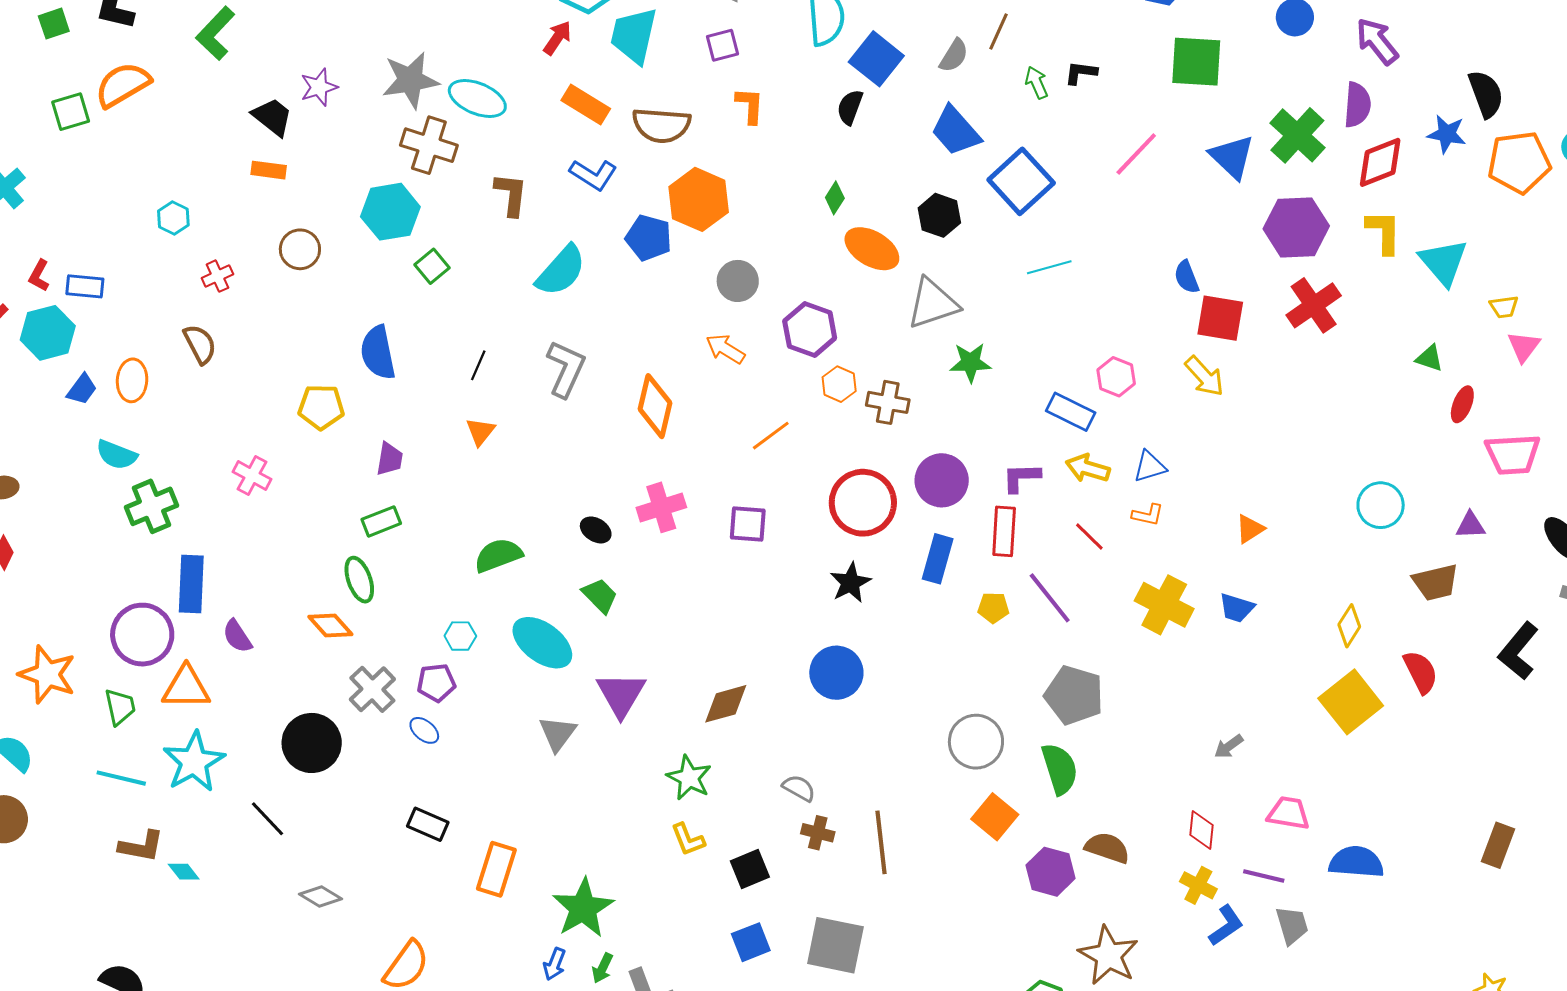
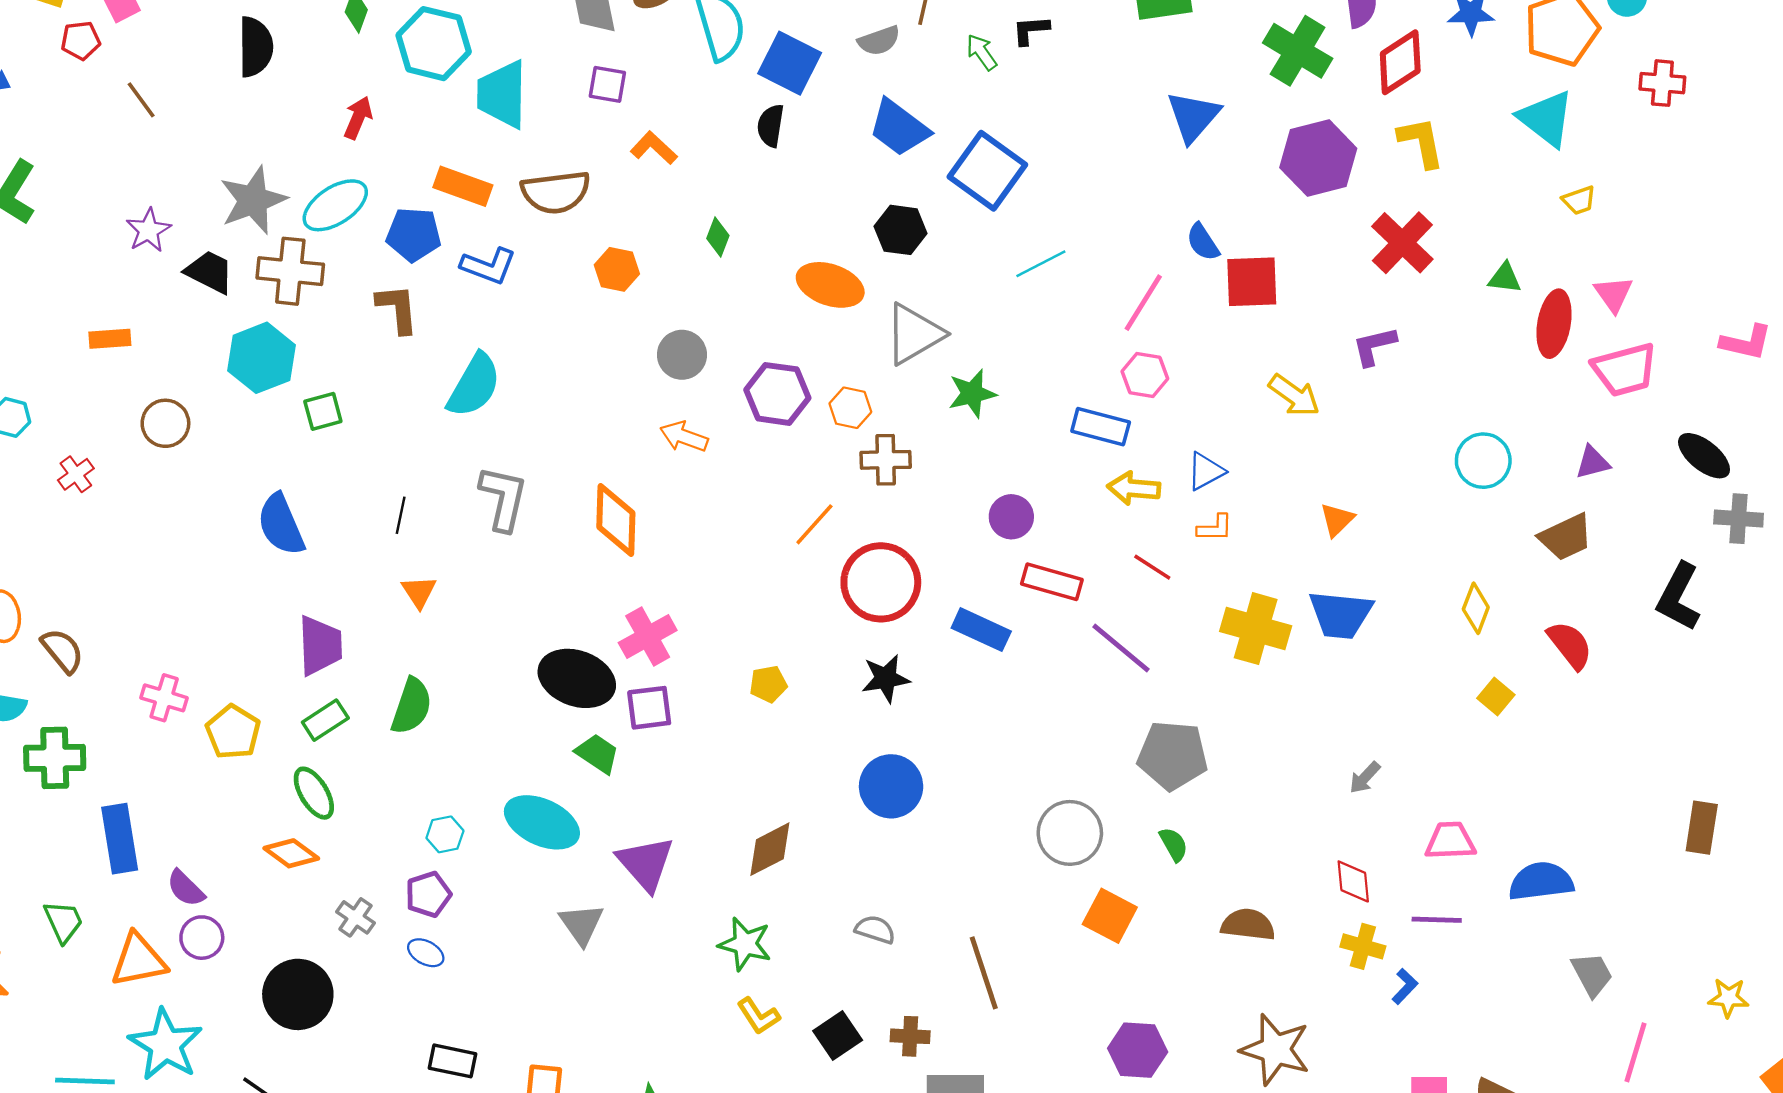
red arrow: (557, 38) -> (358, 118), moved
purple square: (722, 45) -> (607, 84), turned 36
gray semicircle: (954, 56) -> (879, 41), turned 51
cyan ellipse: (477, 98) -> (335, 205), turned -44
orange L-shape: (750, 106) -> (654, 148), turned -39
black trapezoid: (272, 117) -> (209, 272), moved
pink line: (1136, 154) -> (1143, 303), moved
blue triangle: (1232, 157) -> (1193, 117), moved, turned 39
green diamond: (835, 198) -> (718, 237), moved
orange hexagon: (699, 199) -> (617, 269), size x0.6
blue pentagon: (649, 238) -> (414, 234), moved
cyan triangle: (1444, 262) -> (1546, 118), moved
green square: (432, 266) -> (323, 411), turned 36
red cross: (1314, 305) -> (1402, 243), moved
brown semicircle: (200, 344) -> (62, 651), moved
pink triangle: (1524, 347) -> (1613, 294), moved
yellow arrow: (1204, 376) -> (1294, 395), moved
orange hexagon: (839, 384) -> (850, 408), moved
red ellipse: (1462, 404) -> (1554, 324), size x1.5
yellow pentagon: (321, 407) -> (233, 732), moved, turned -30
orange line: (771, 436) -> (814, 524), moved
purple trapezoid: (390, 459) -> (320, 645), size x1.5
purple L-shape: (1021, 477) -> (1374, 346), moved
purple circle: (942, 480) -> (1011, 517), moved, size x0.7
green cross: (152, 506) -> (55, 758), turned 33
purple square: (748, 524) -> (649, 708), moved
black ellipse: (596, 530) -> (577, 678), size x2.0
red rectangle: (1004, 531) -> (1052, 582), turned -66
green semicircle: (498, 555) -> (412, 706), moved, turned 141
blue rectangle: (938, 559) -> (981, 630), turned -69
black star: (850, 583) -> (886, 678), turned 30
yellow pentagon: (993, 608) -> (768, 684), moved
blue trapezoid: (1237, 608) -> (1341, 615), size x1.5
purple circle: (142, 635) -> (202, 938), moved, size x0.6
gray cross: (372, 689) -> (355, 917), size x0.7
yellow square: (1351, 702) -> (1496, 697), size x0.5
green trapezoid: (120, 707) -> (63, 921), moved
green semicircle: (1060, 769) -> (1174, 844), size x0.6
brown cross: (818, 833) -> (910, 1036), moved
purple hexagon: (1051, 872) -> (1138, 1050), moved
blue L-shape: (1226, 925) -> (1405, 986), size x0.7
gray trapezoid: (1292, 925) -> (1592, 974), moved

